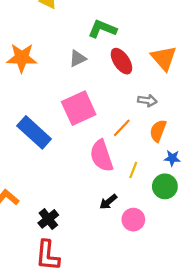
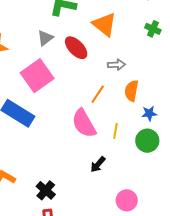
orange triangle: (164, 58) -> (104, 25), moved
red ellipse: (121, 61) -> (76, 48), moved
pink square: (79, 108) -> (37, 76), moved
pink circle: (133, 220) -> (127, 200), moved

